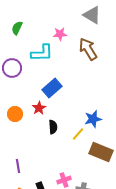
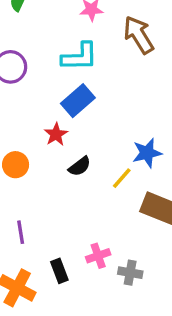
cyan L-shape: (42, 53) -> (80, 57), moved
orange circle: (15, 114) -> (16, 165), moved
black semicircle: (53, 127) -> (80, 166), turned 56

